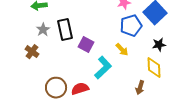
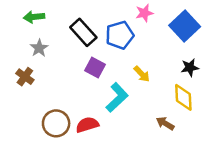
blue pentagon: (131, 26) -> (120, 35), moved
black rectangle: (65, 30) -> (83, 32), moved, turned -30
brown arrow: (140, 88) -> (165, 123), turned 104

